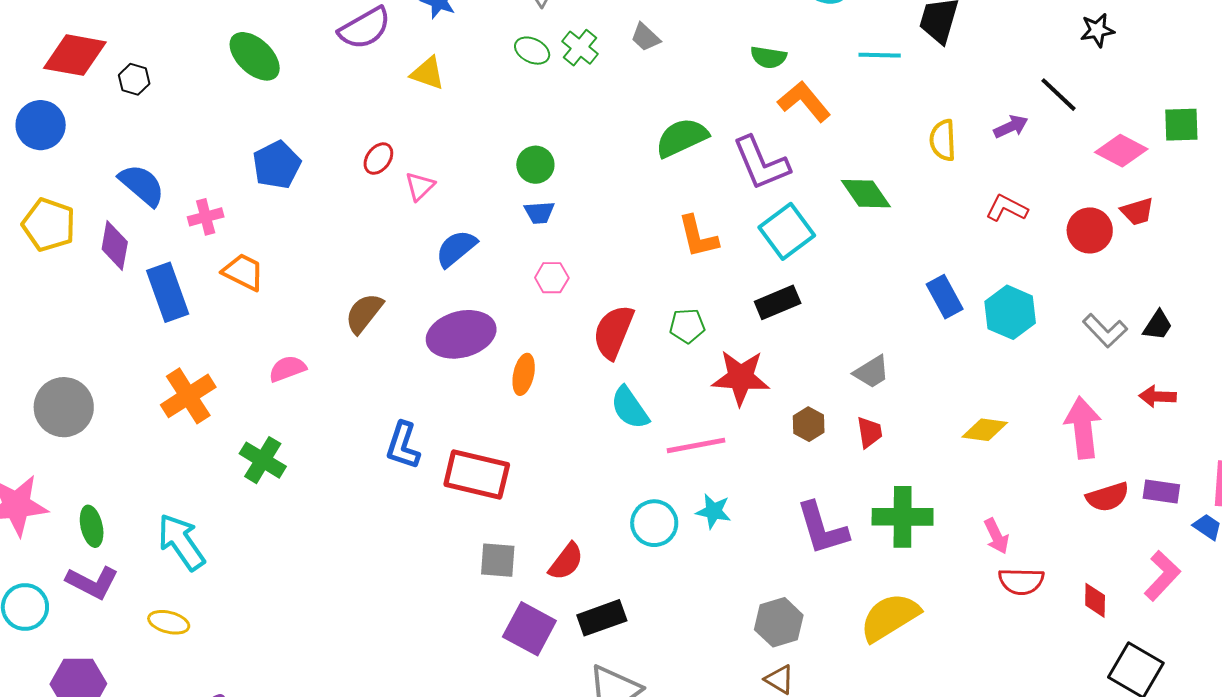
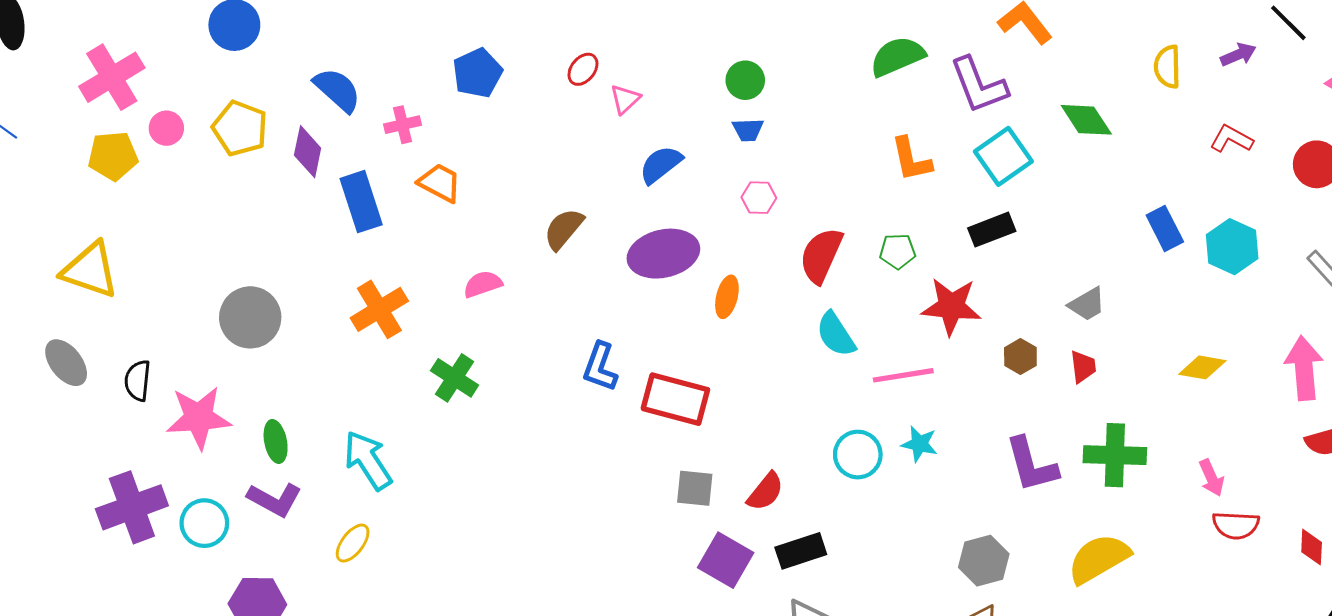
yellow ellipse: (169, 622) -> (353, 543), turned -69

